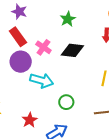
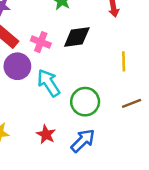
cyan arrow: (42, 81) -> (49, 83), turned -125
green circle: (66, 102) -> (85, 102), size x1.5

